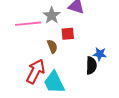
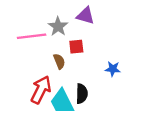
black semicircle: (91, 66) -> (82, 94), moved

